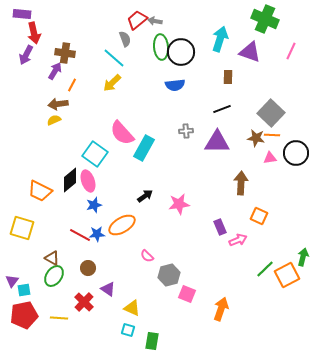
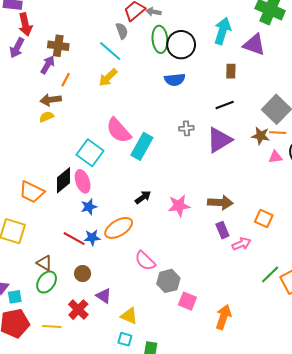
purple triangle: (217, 142) -> (219, 140), turned -32
brown arrow: (241, 183) -> (220, 203), moved, turned 90
pink semicircle: (147, 256) -> (145, 261), size x1.5

